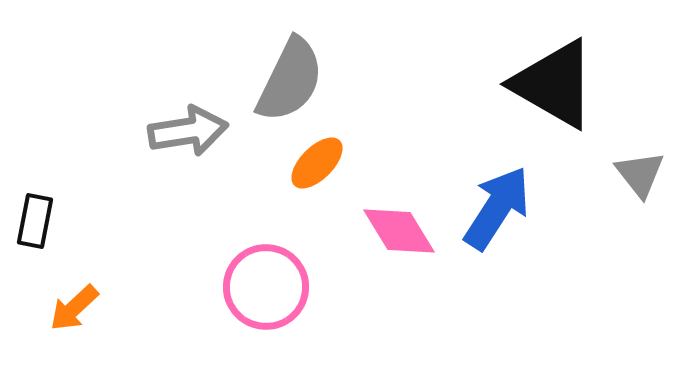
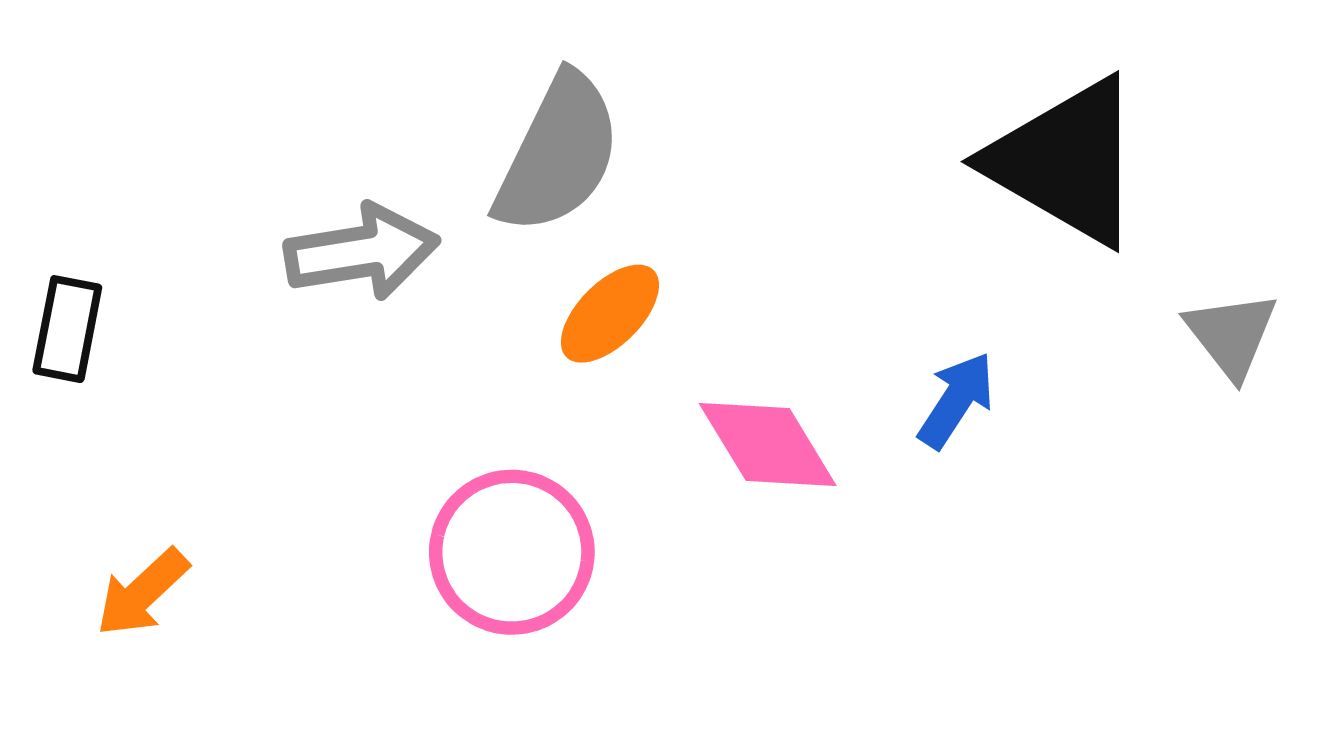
blue arrow: (497, 208) -> (956, 400), size x0.6
black rectangle: (35, 221) -> (67, 329), moved

